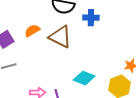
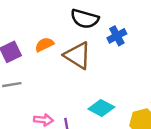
blue cross: (91, 18) -> (117, 36), turned -35

